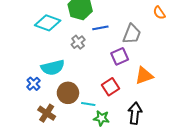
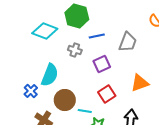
gray cross: (78, 42) -> (75, 50), turned -32
purple square: (120, 56) -> (102, 64), moved
cyan semicircle: (53, 68) -> (50, 75), turned -55

